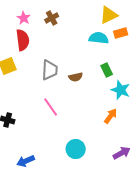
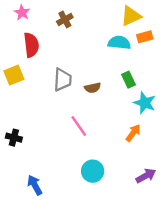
pink star: (24, 18) -> (22, 13), moved
pink line: (51, 107) -> (79, 126), moved
blue arrow: (26, 161) -> (35, 185), turned 84

